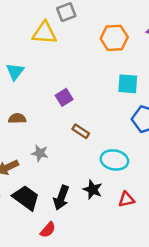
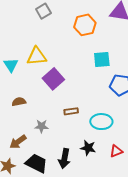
yellow triangle: (44, 33) -> (37, 56), moved
purple square: (64, 97) -> (53, 79), size x1.5
brown rectangle: (81, 131) -> (71, 111), moved, turned -32

